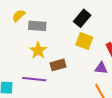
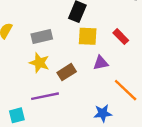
gray rectangle: (37, 26) -> (42, 36), moved
purple triangle: (101, 68) -> (101, 63), moved

